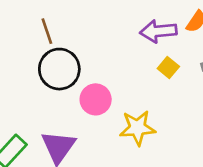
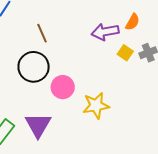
brown line: (47, 31) -> (42, 33), moved
yellow square: (168, 67) -> (125, 53), moved

